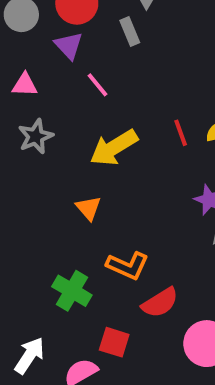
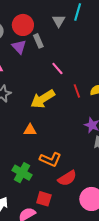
gray rectangle: (130, 31) -> (38, 41), moved
pink line: (98, 85) -> (57, 69), moved
orange triangle: (88, 208) -> (30, 130), turned -48

